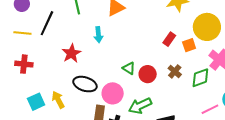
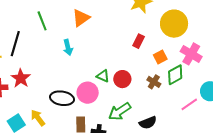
orange square: (189, 45) -> (160, 57), moved
red star: (71, 53) -> (21, 78), moved
brown cross: (175, 71) -> (154, 82), moved
pink circle: (113, 93) -> (88, 93), moved

